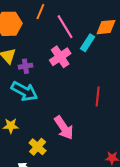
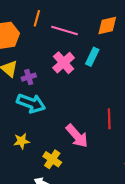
pink line: (65, 27) -> (64, 31), turned -35
cyan rectangle: (88, 43) -> (92, 57), moved
red line: (98, 96) -> (109, 119), moved

